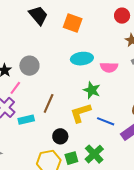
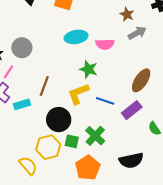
black circle: (60, 136) -> (59, 120), size x1.5
green square: (71, 158) -> (72, 141), turned 32

